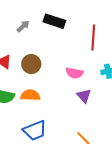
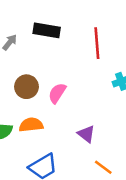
pink semicircle: (74, 73) -> (57, 93), moved, turned 120
purple triangle: (84, 96) -> (86, 134), moved

